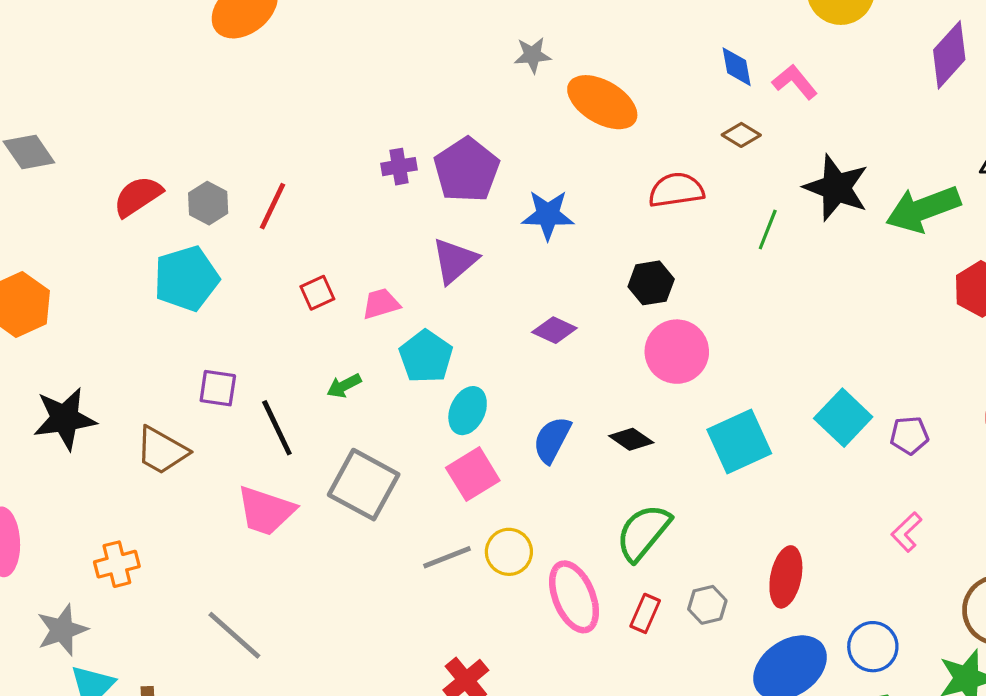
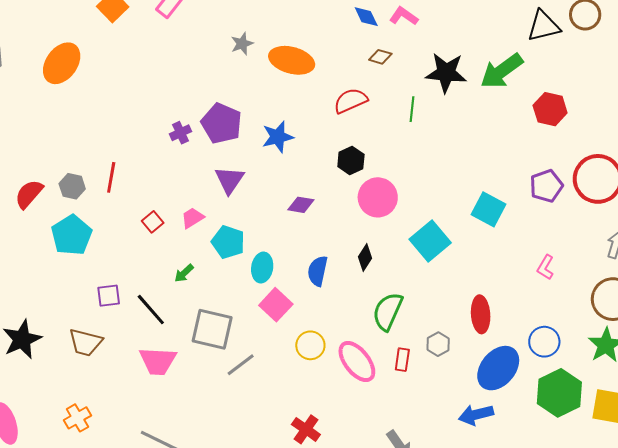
purple pentagon: (909, 435) -> (546, 186), moved, size x1.4
black diamond: (631, 439) -> (365, 258), turned -76
gray line: (447, 557) -> (241, 365), moved

